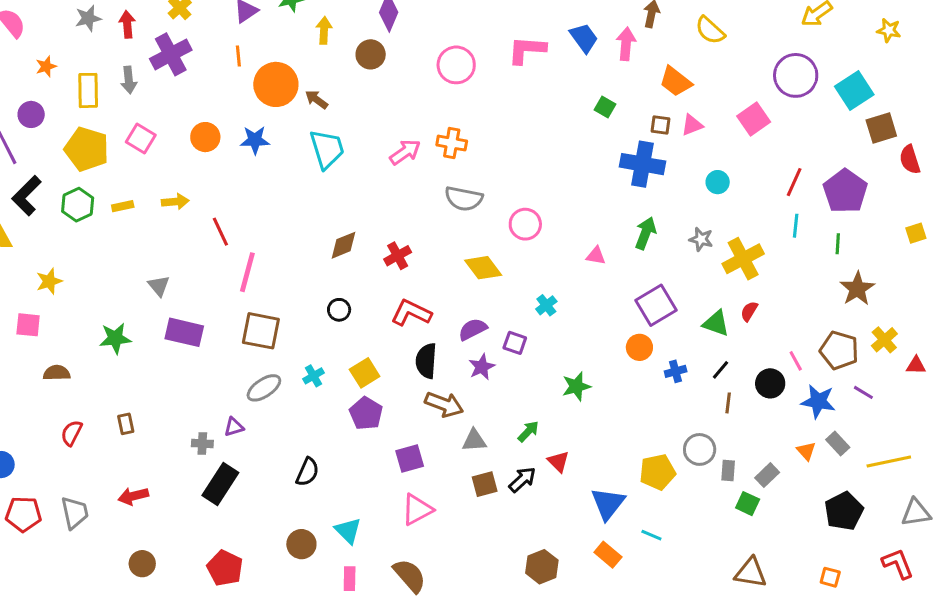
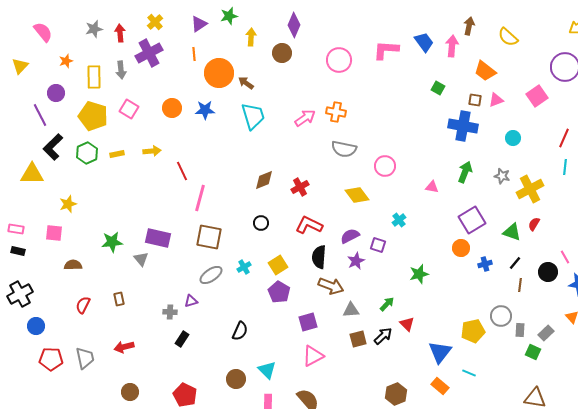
gray triangle: (159, 286) -> (141, 259), moved
black rectangle: (220, 484) -> (182, 339), size x0.6

